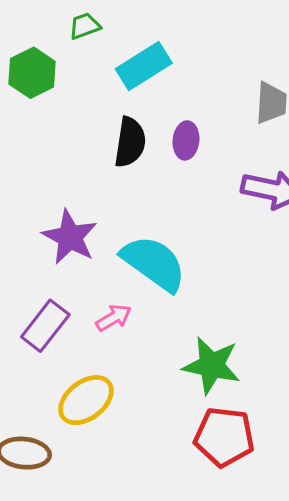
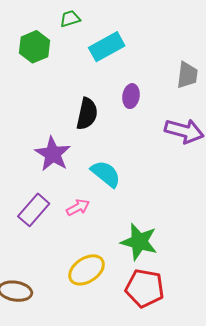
black semicircle: (130, 142) -> (87, 114), moved
cyan semicircle: (154, 263) -> (106, 174), size x0.7
yellow ellipse: (86, 400) -> (87, 270), moved

